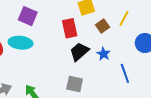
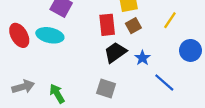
brown square: (103, 26) -> (133, 26), moved
blue line: (125, 73) -> (164, 83), turned -36

